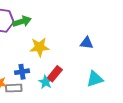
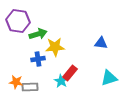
green arrow: (22, 21) -> (38, 34), moved
blue cross: (22, 72) -> (38, 59), moved

